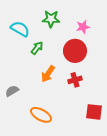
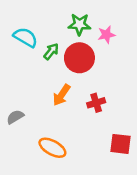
green star: (51, 19) -> (79, 24), moved
green arrow: (37, 48) -> (51, 51), moved
red circle: (75, 51) -> (79, 58), moved

